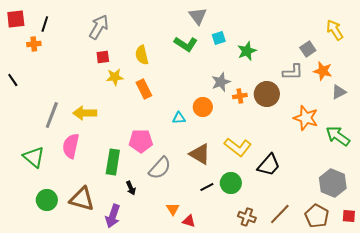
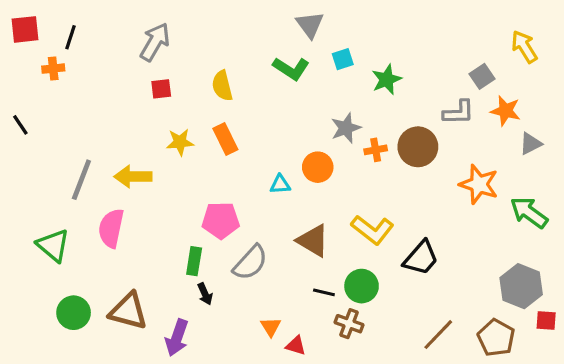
yellow star: (115, 77) -> (180, 142), moved
green rectangle: (113, 162) -> (194, 261), moved, size x0.7
black line: (207, 187) -> (324, 292), turned 40
red square: (349, 216) -> (546, 321), moved
brown cross: (247, 217) -> (349, 324), moved

